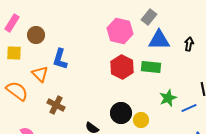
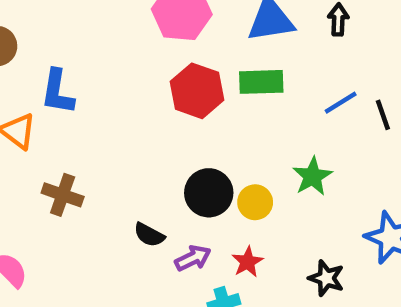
green star: (168, 98) -> (312, 176), moved
blue line: (189, 108) -> (341, 103), moved

